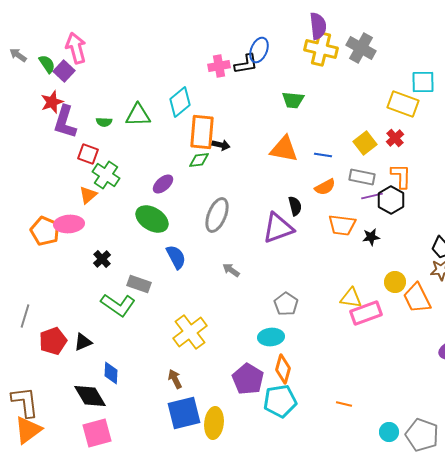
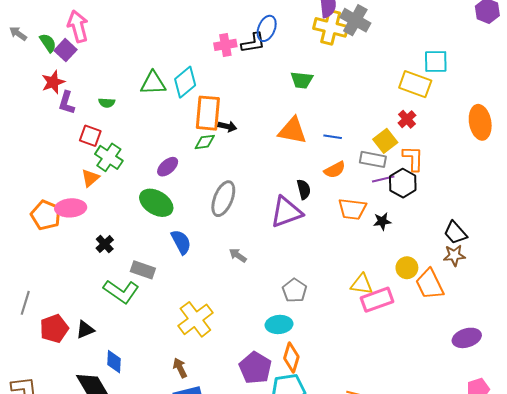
gray cross: (361, 48) -> (355, 20), moved
green triangle: (138, 115) -> (153, 83), moved
purple L-shape: (65, 122) -> (67, 103), size x0.7
yellow square: (365, 143) -> (385, 141), moved

